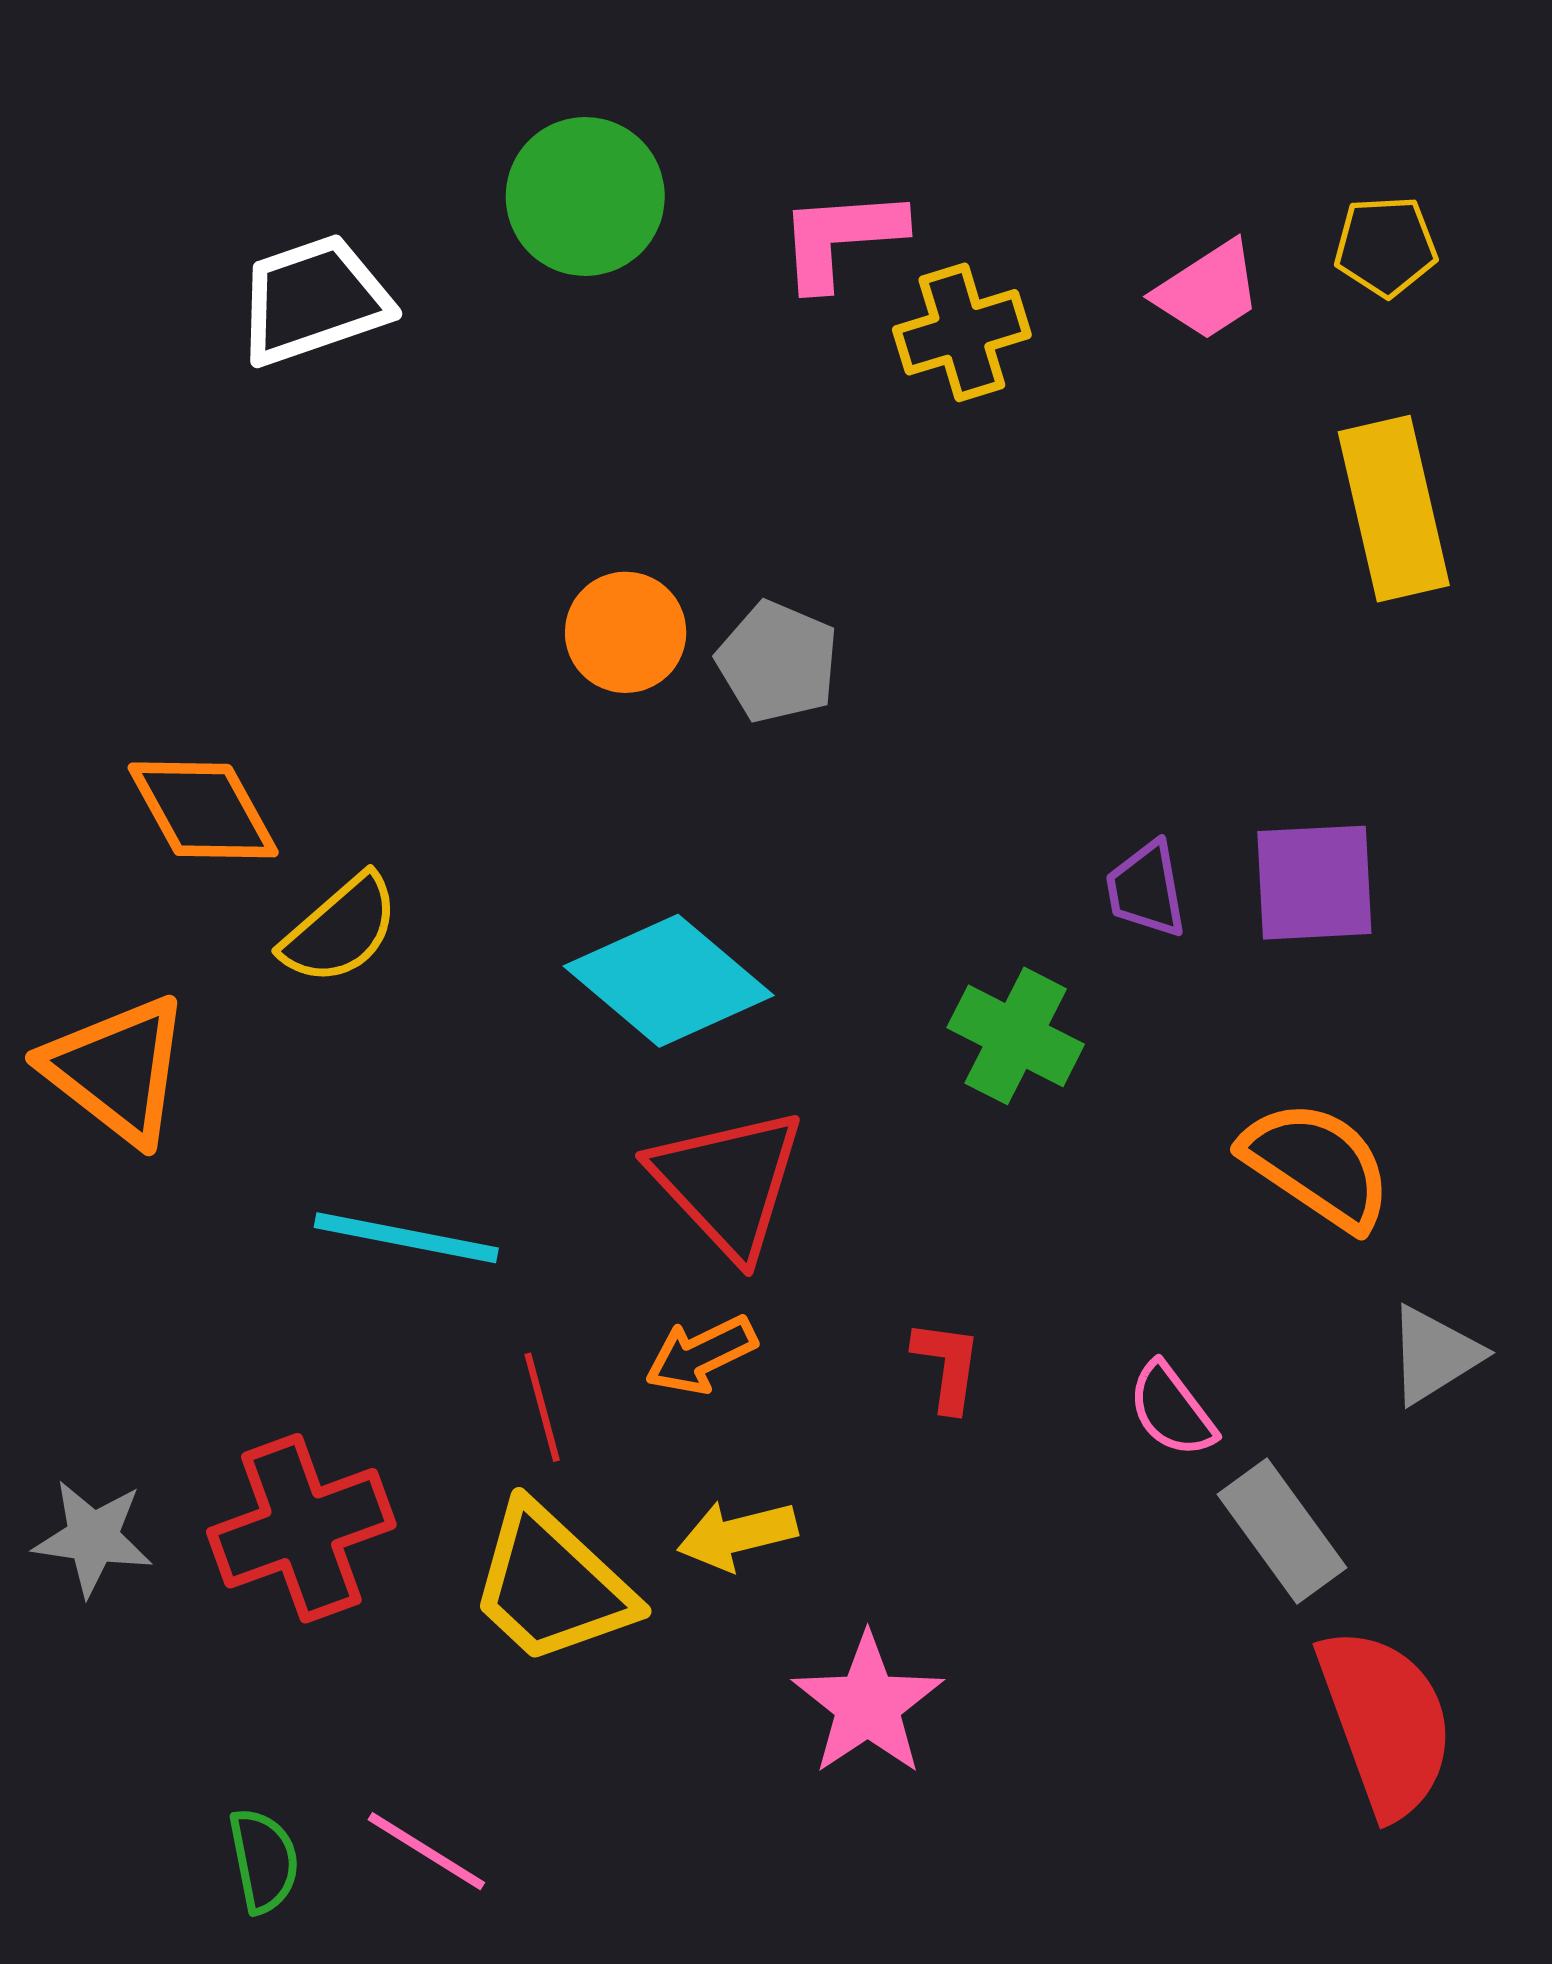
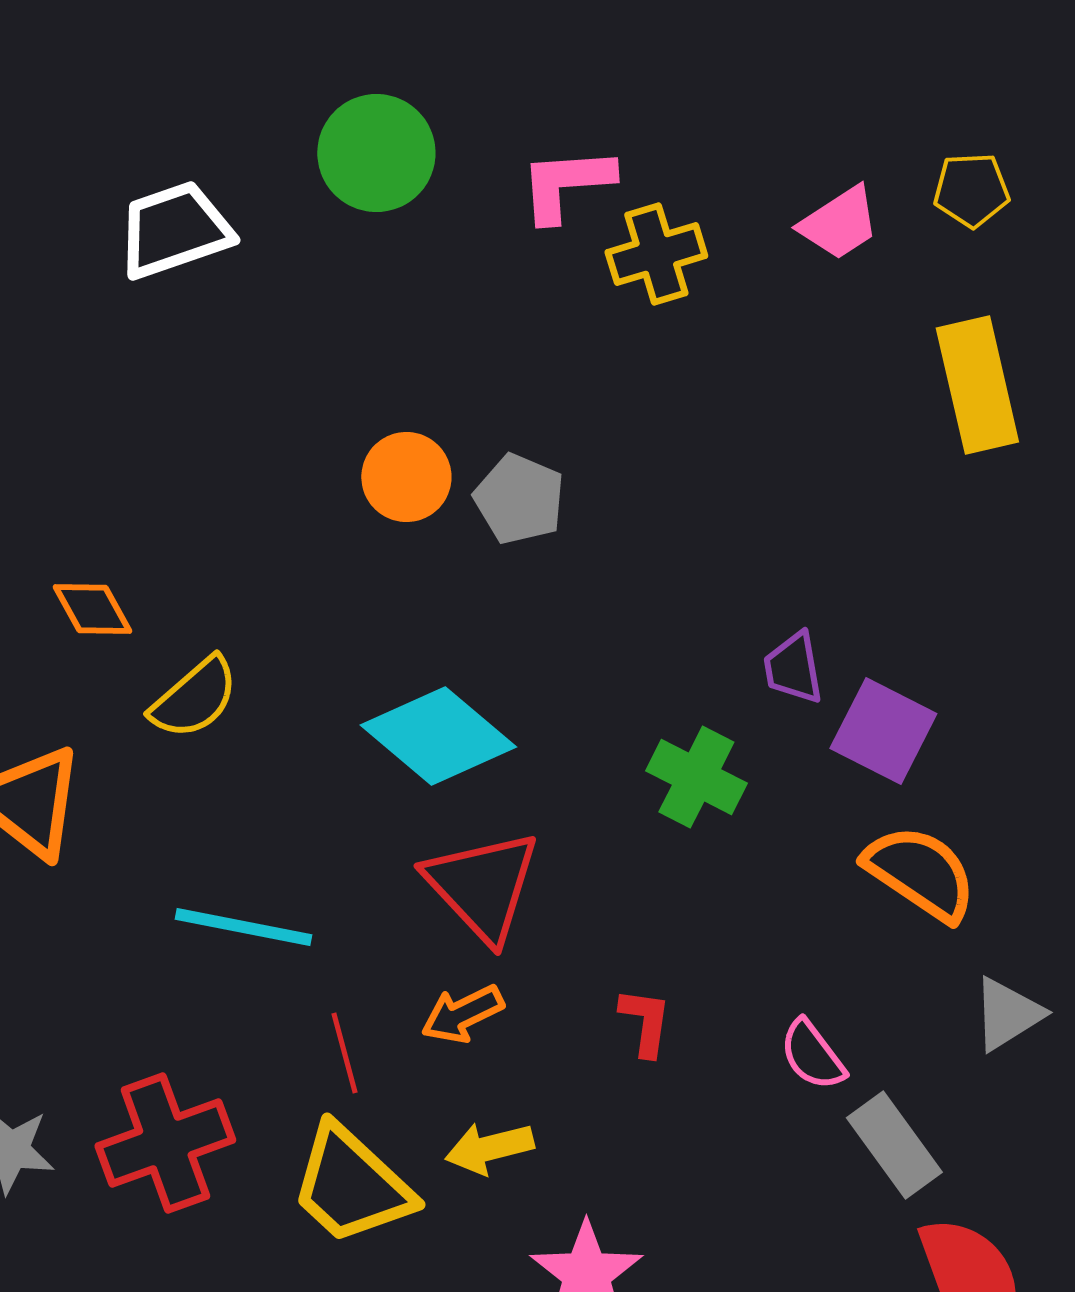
orange diamond: (203, 810) -> (92, 609), size x0.7
purple square: (1314, 883) -> (883, 731), moved, turned 30

